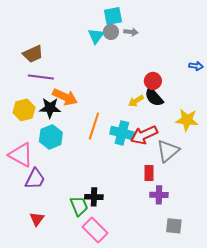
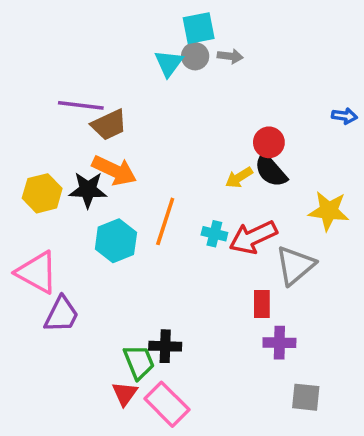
brown trapezoid: (33, 54) -> (109, 125), moved
purple line: (41, 77) -> (81, 105), moved
cyan cross: (122, 133) -> (214, 234), size x0.6
cyan hexagon: (51, 137) -> (116, 241), moved
red triangle: (37, 219) -> (125, 394), moved

